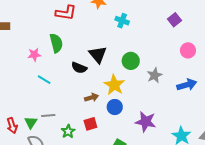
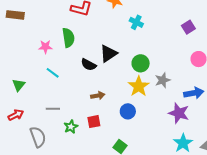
black triangle: (98, 55) -> (108, 53), turned 30
yellow star: (114, 85) -> (139, 86), moved
blue circle: (115, 107) -> (128, 111), moved
green triangle: (31, 122) -> (19, 85), moved
purple star: (146, 122) -> (179, 113), moved
red arrow: (12, 126) -> (16, 115), turned -105

